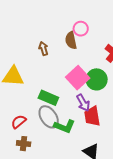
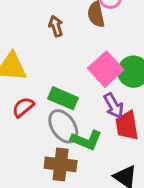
red semicircle: (19, 122) -> (23, 107), moved
brown cross: (24, 144) -> (61, 164), moved, size x1.5

